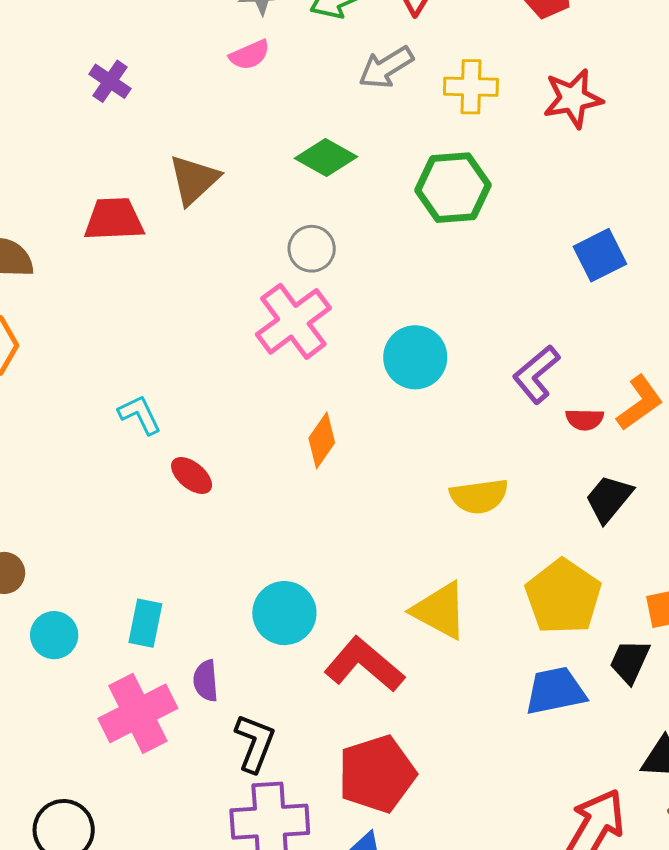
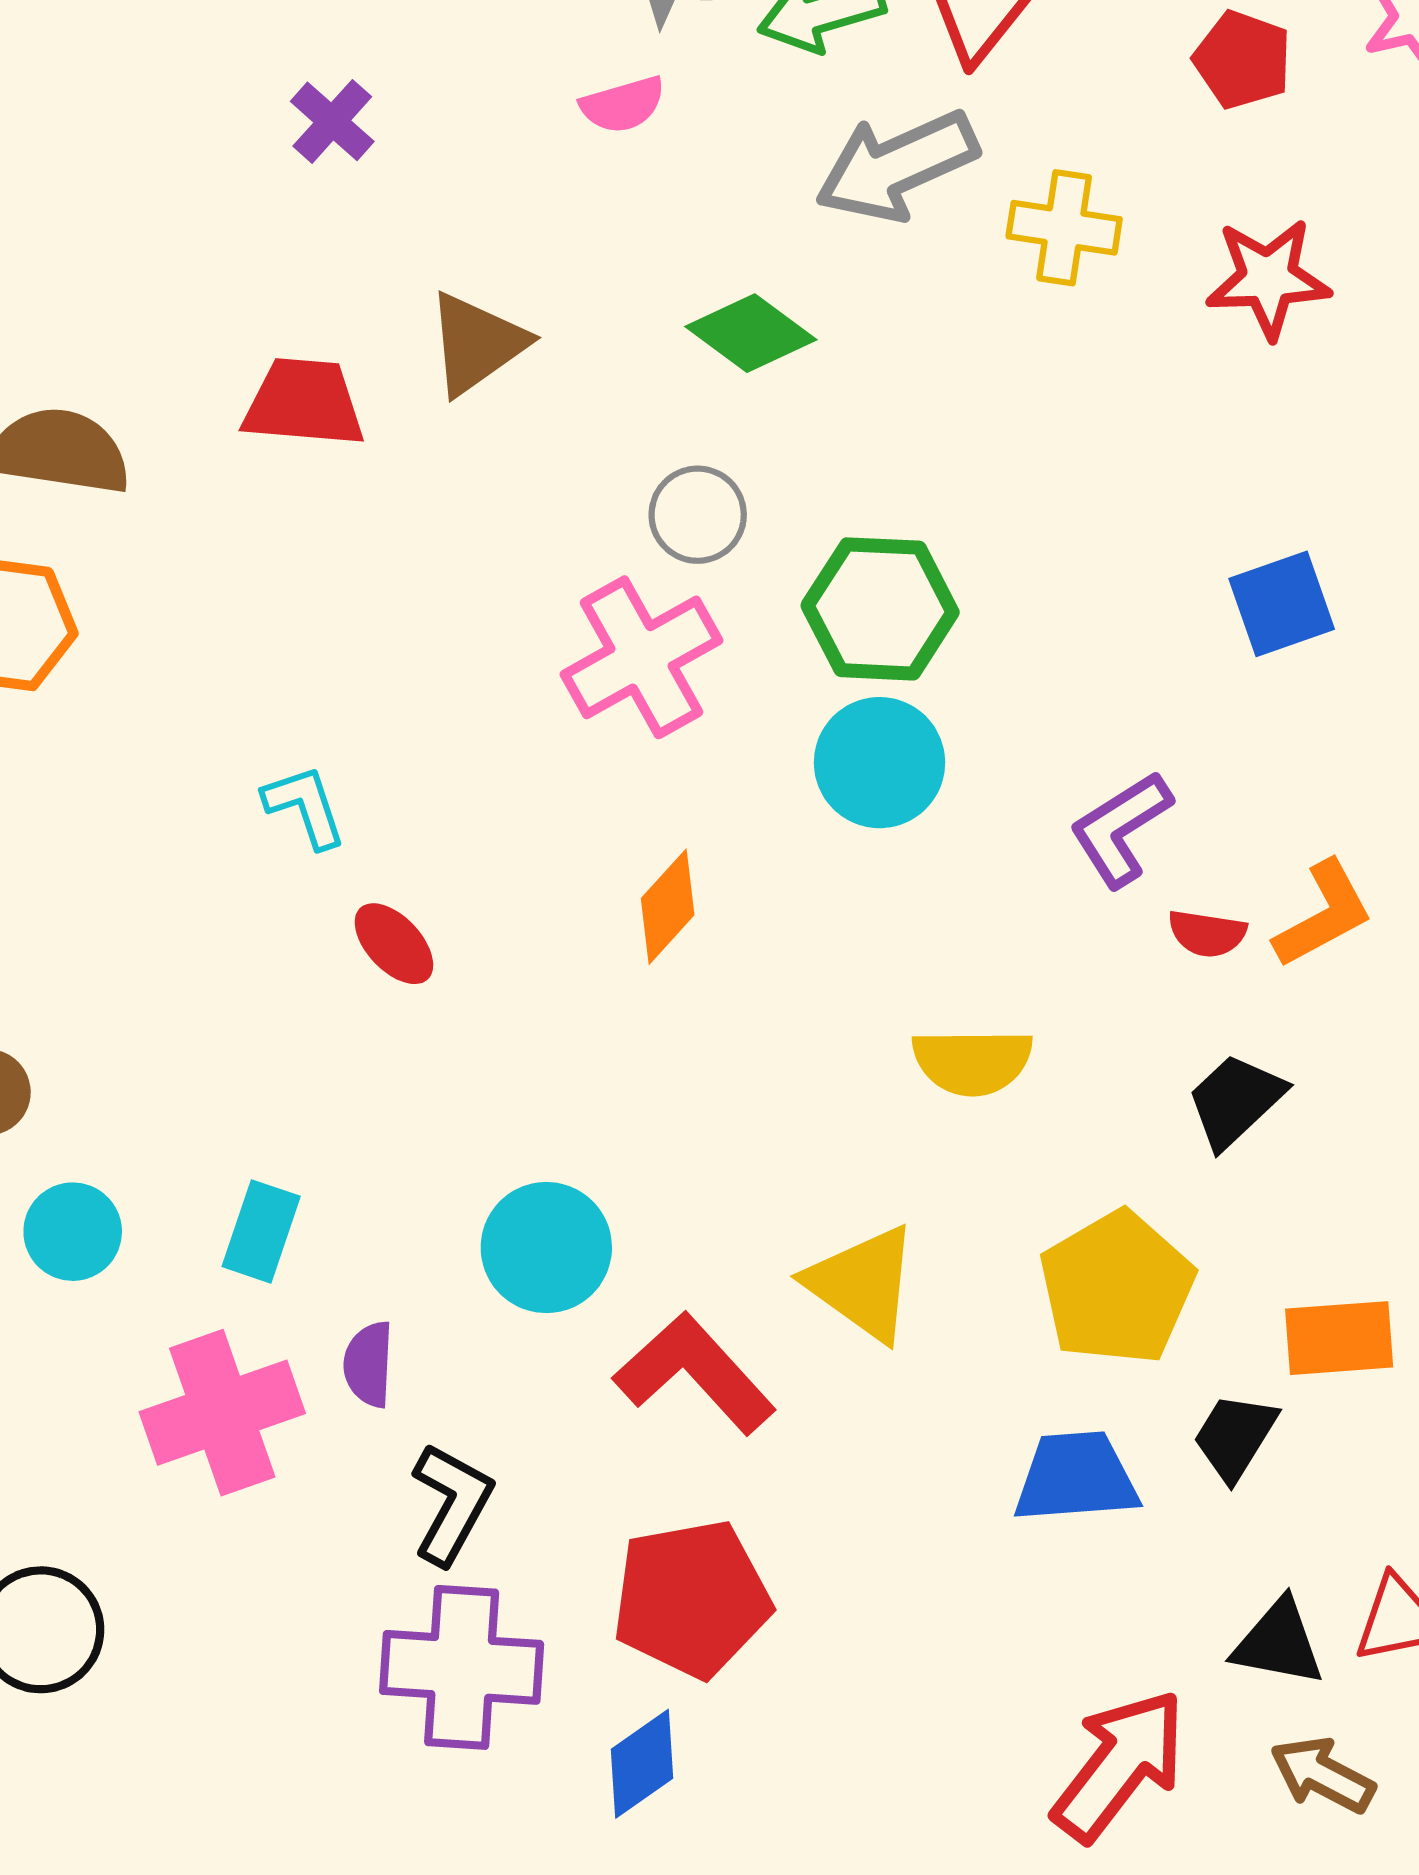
gray arrow: (386, 67) -> (897, 166), size x1.4
green hexagon: (453, 188) -> (880, 609), moved

